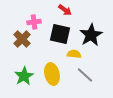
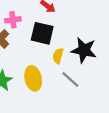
black star: (91, 35) -> (84, 50), moved, turned -30
yellow semicircle: (74, 54) -> (58, 56), turned -80

